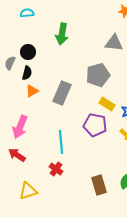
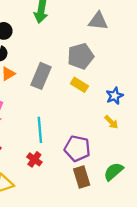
yellow rectangle: (107, 104) -> (79, 85), moved
purple pentagon: (95, 125) -> (77, 148), moved

